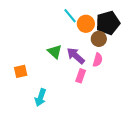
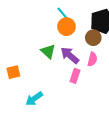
orange circle: (86, 24) -> (66, 27), moved
cyan arrow: (40, 98) -> (34, 99), turned 36

